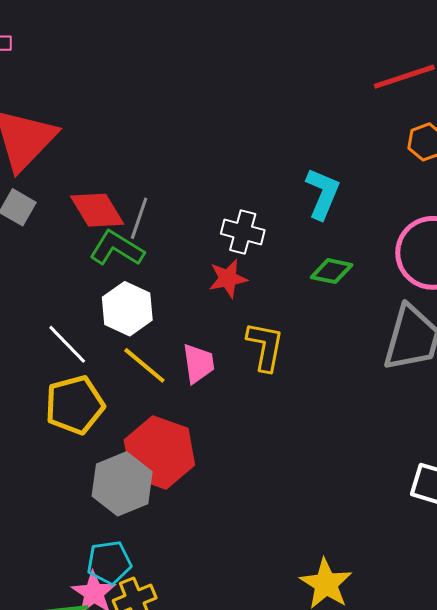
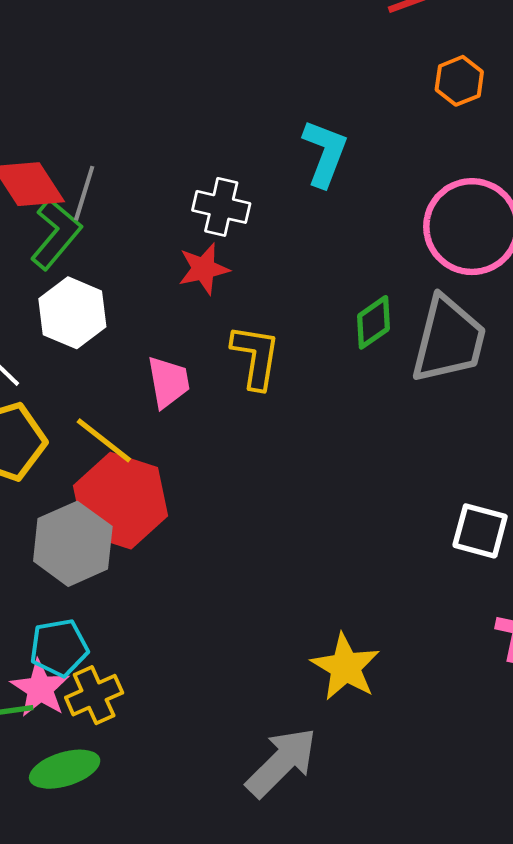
green L-shape: (117, 248) -> (56, 234), turned 100
green diamond: (332, 271) -> (374, 322), moved, turned -45
yellow line: (144, 365) -> (104, 440), moved

